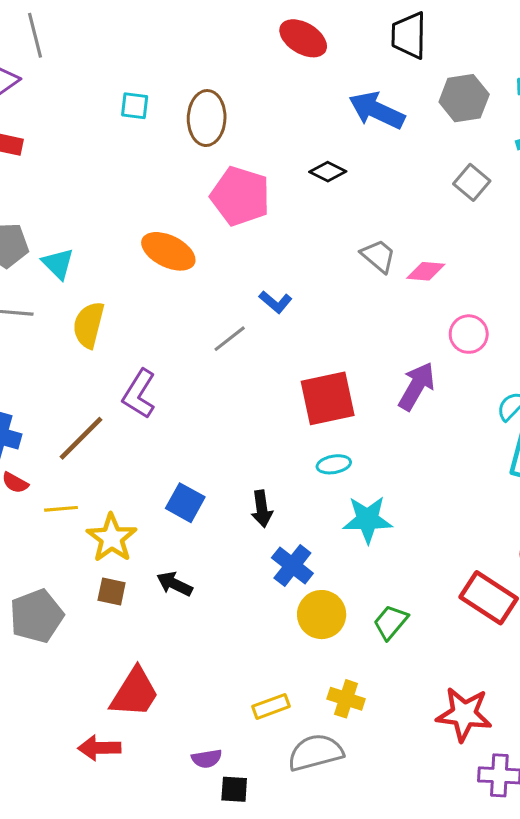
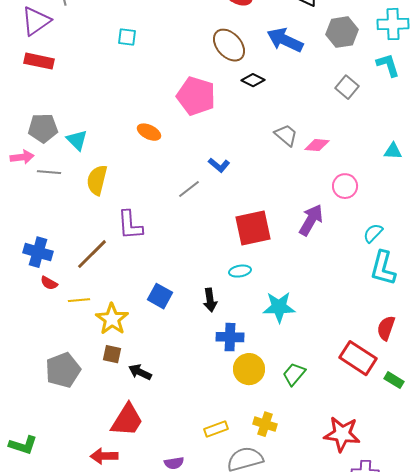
brown ellipse: (207, 118) -> (229, 45), moved, turned -44
orange ellipse: (168, 251) -> (149, 132), size x0.7
purple L-shape: (139, 394) -> (130, 225), turned -36
cyan ellipse: (334, 464) -> (240, 271), moved
blue cross: (292, 565) -> (230, 337), turned -36
black arrow: (174, 584) -> (140, 372), moved

